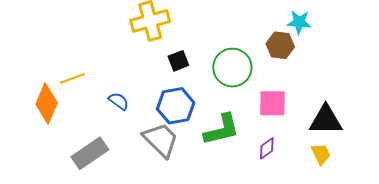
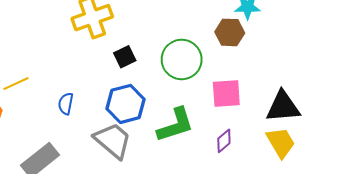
blue semicircle: (119, 101) -> (66, 104), turned -110
yellow trapezoid: (321, 154) -> (281, 143), size x1.4

